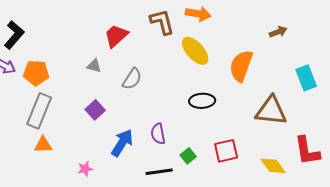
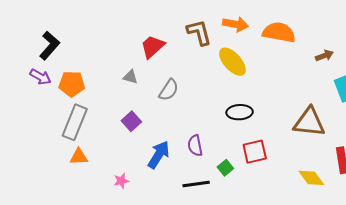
brown arrow: (278, 32) -> (324, 56), moved
orange semicircle: (241, 66) -> (279, 32), moved, turned 80
red square: (226, 151) -> (255, 152), moved

